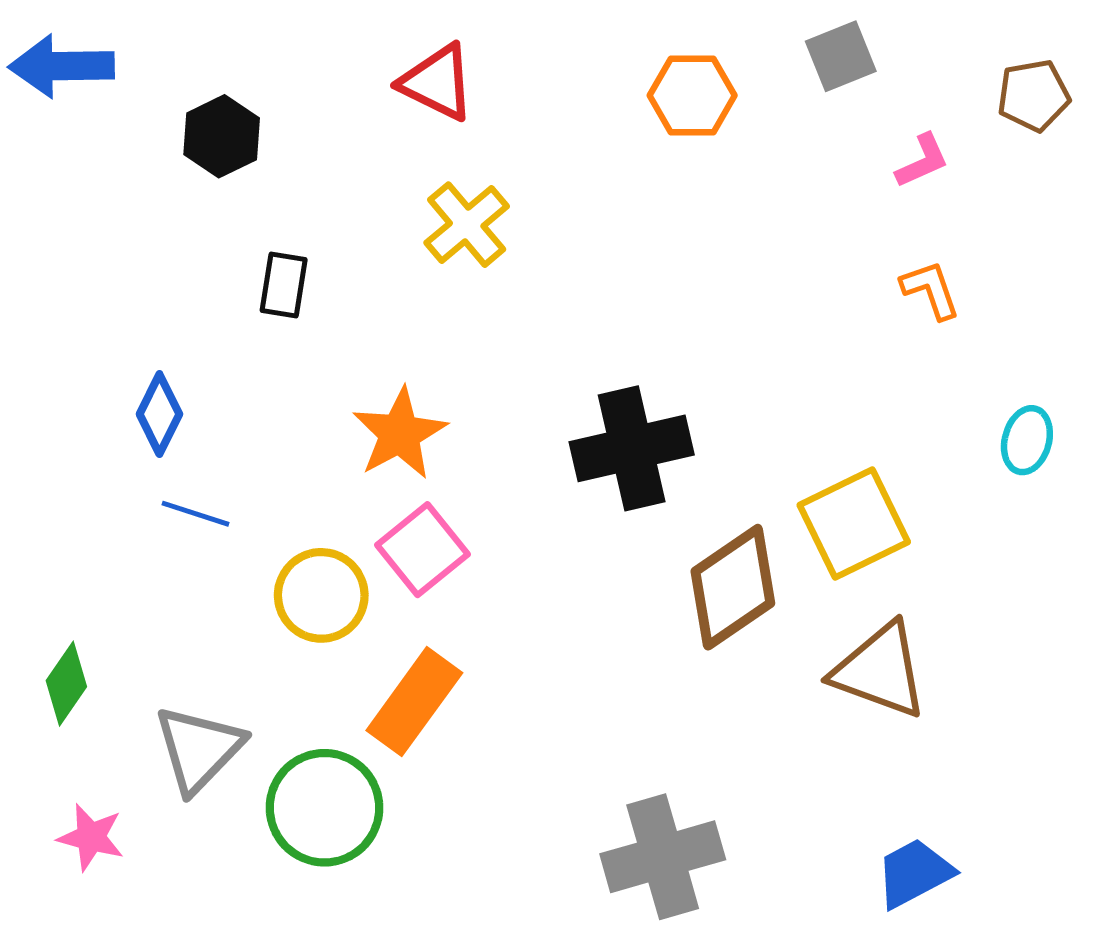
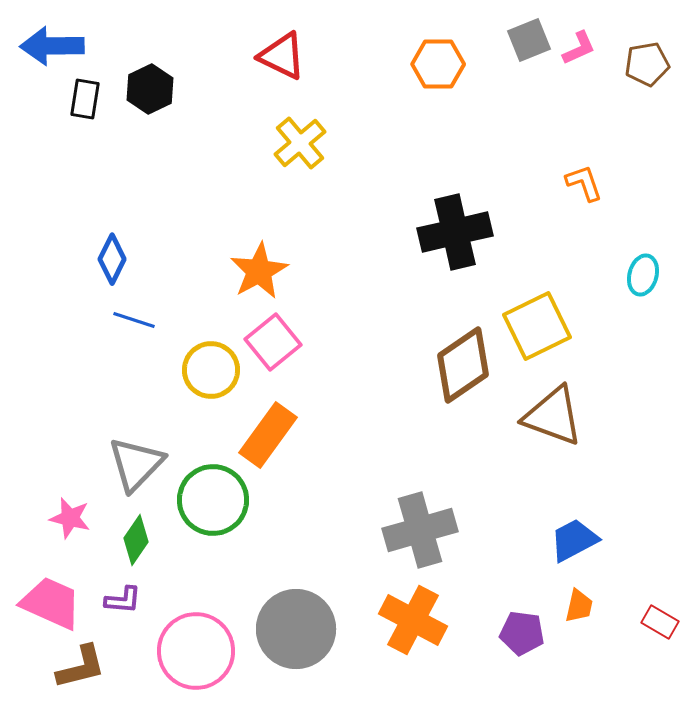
pink L-shape: (922, 161) -> (579, 48), moved
black rectangle: (284, 285) -> (85, 99), moved
black cross: (632, 448) -> (455, 232), moved
green diamond: (66, 684) -> (136, 540), moved

